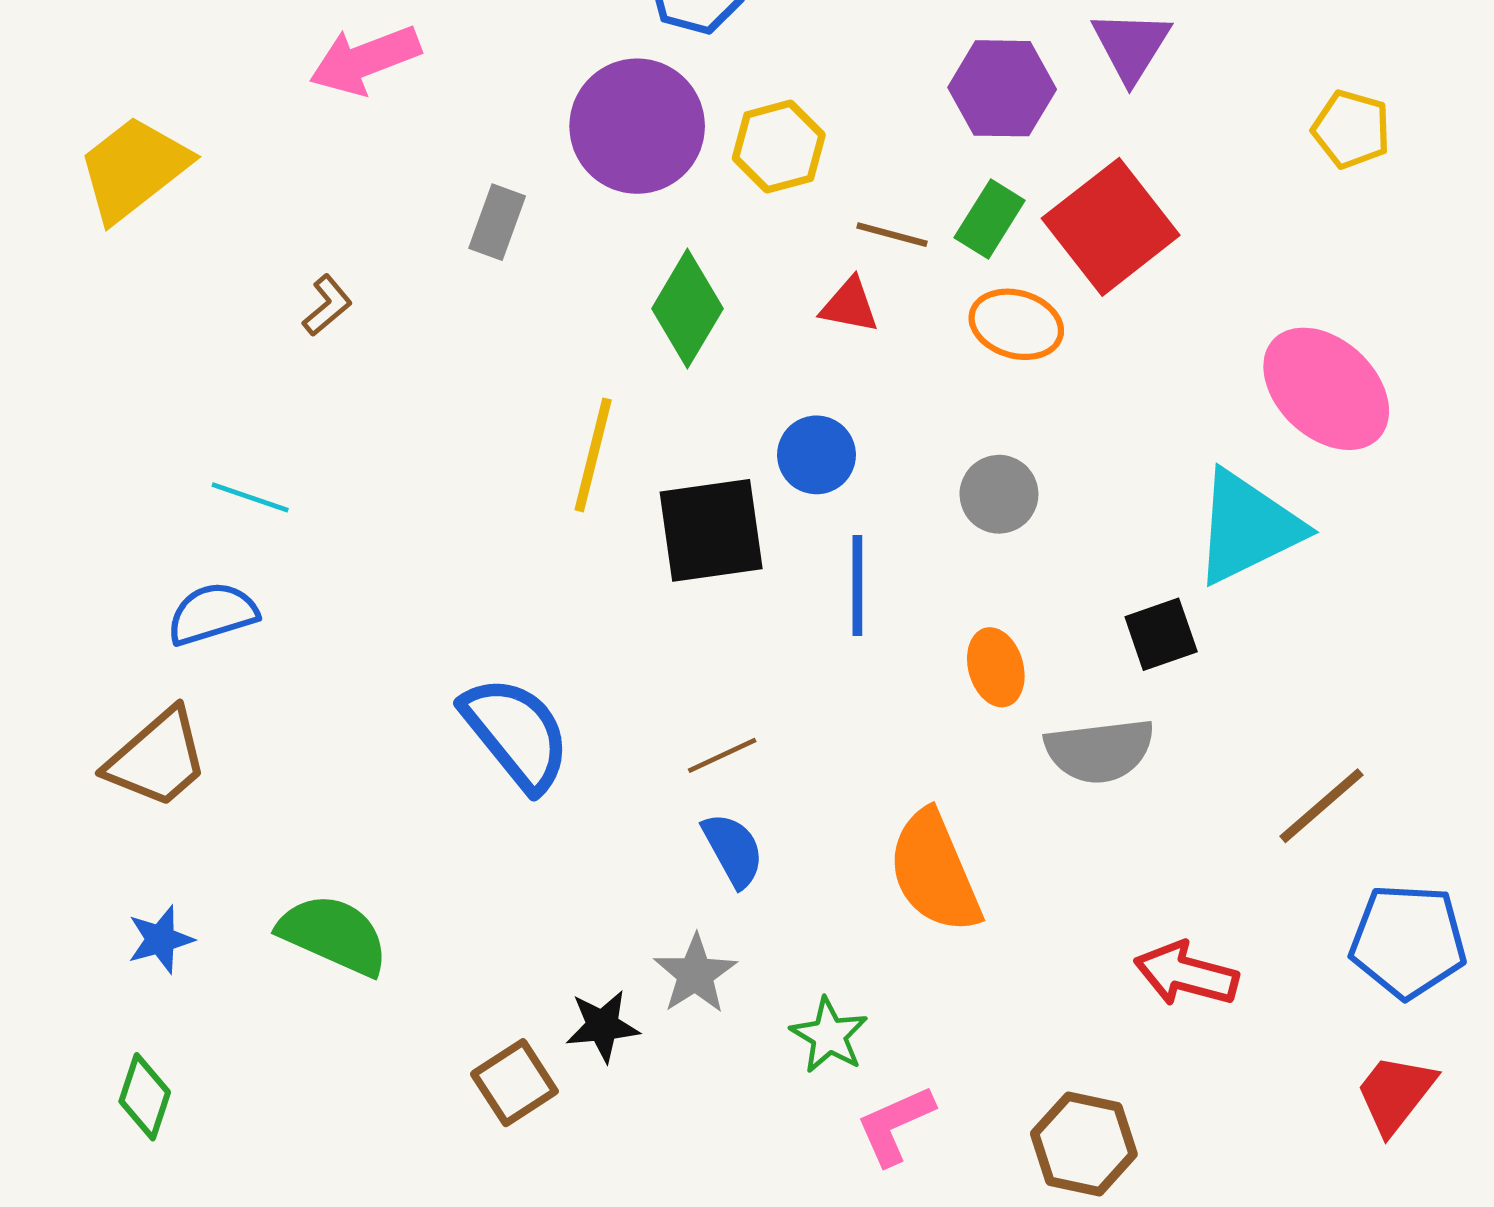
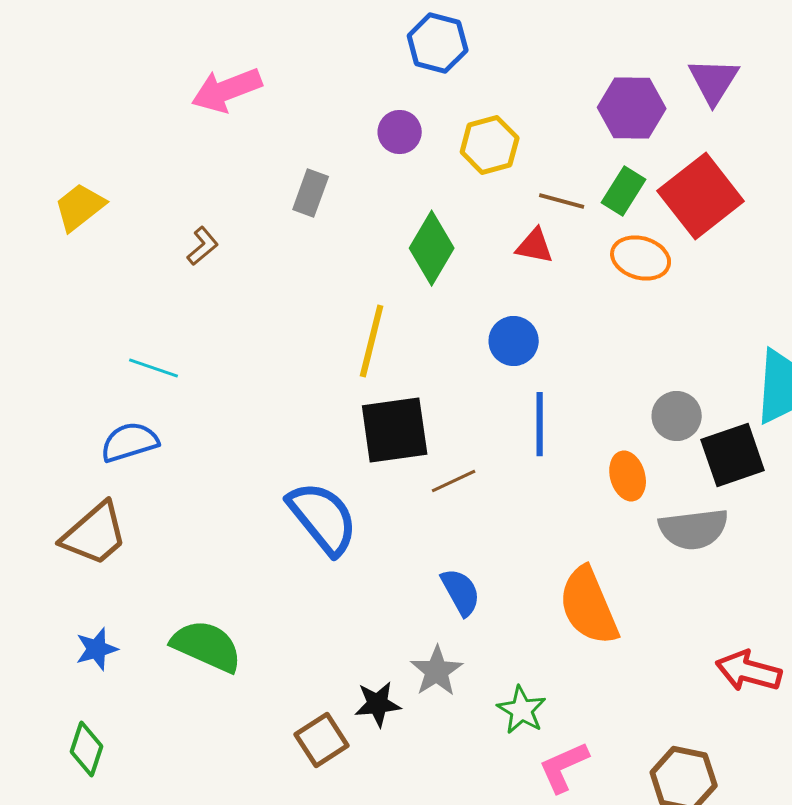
purple circle: (637, 126) -> (400, 132), size x0.5
yellow trapezoid: (134, 169) -> (80, 207), moved, size x0.7
gray circle: (999, 494) -> (677, 416), moved
black square: (711, 530) -> (395, 430), moved
black square: (1161, 634) -> (733, 455), size x1.4
brown line: (722, 755) -> (454, 481), moved

